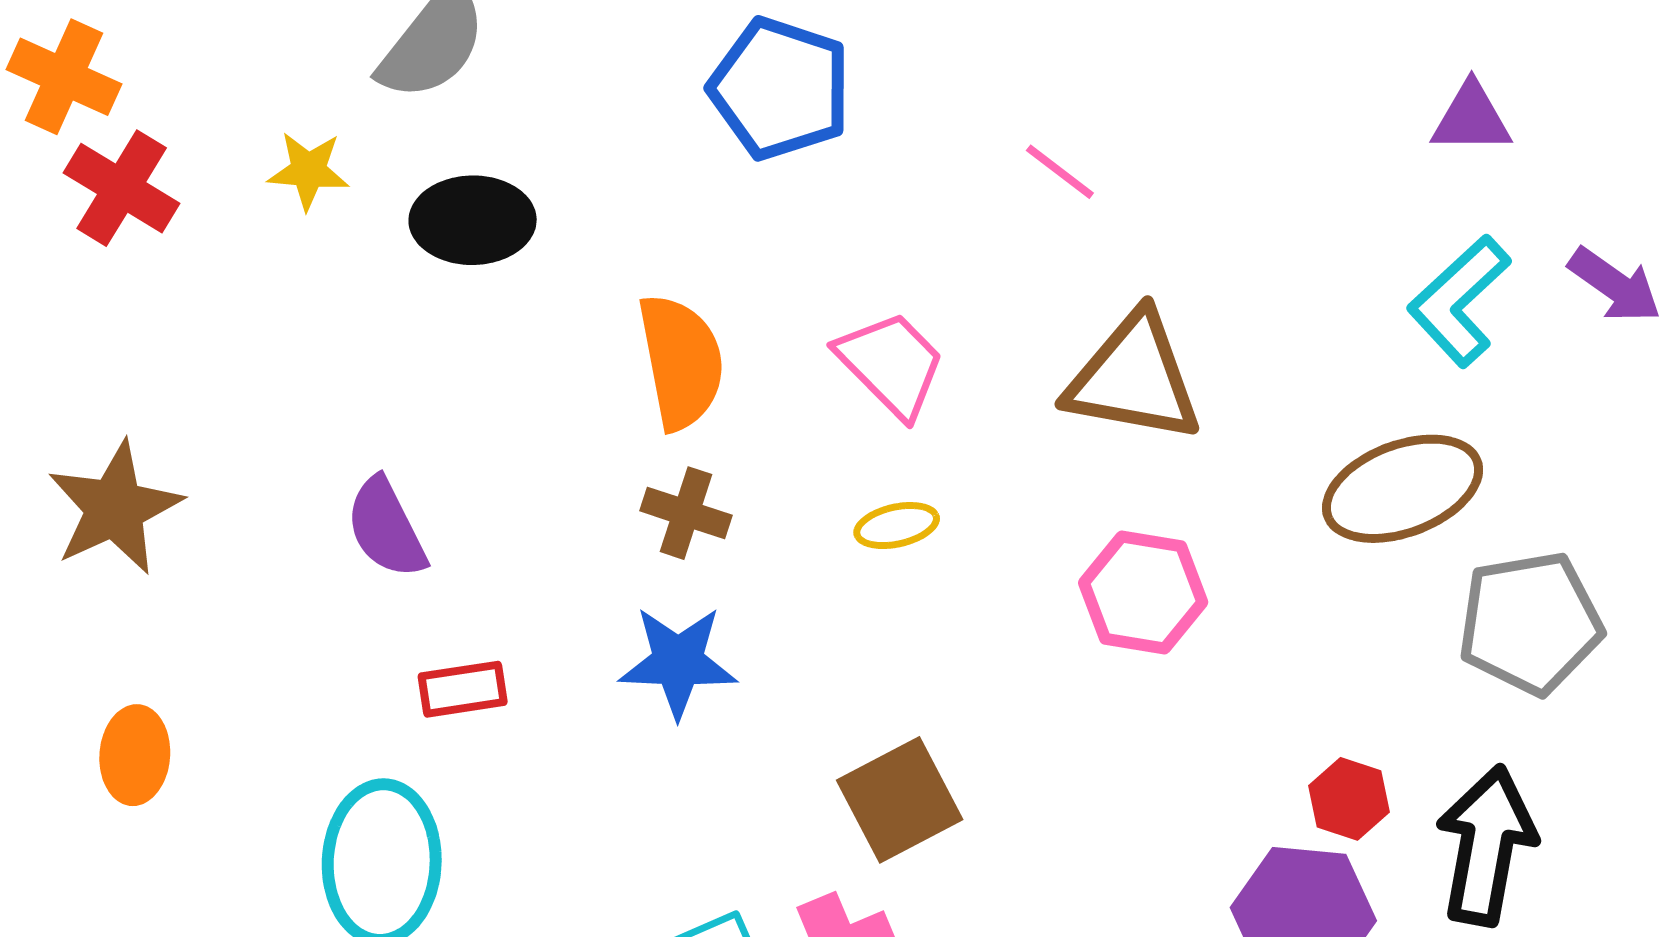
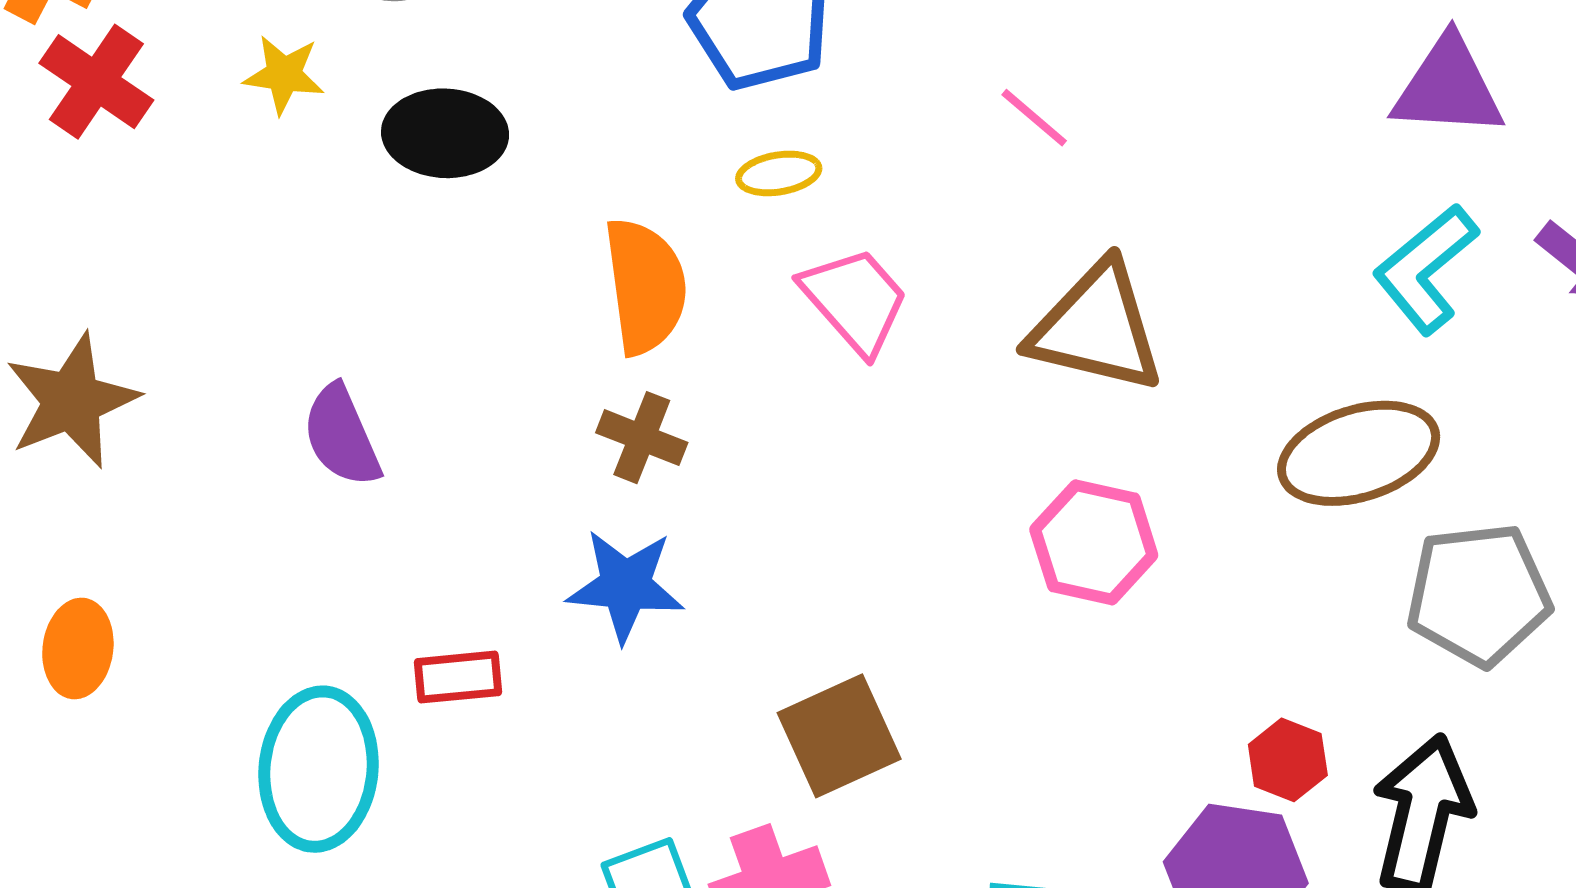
purple triangle: (1471, 118) -> (1448, 87), size x1.4
yellow ellipse: (897, 526) -> (779, 173), moved
red rectangle: (463, 689) -> (458, 677), moved

